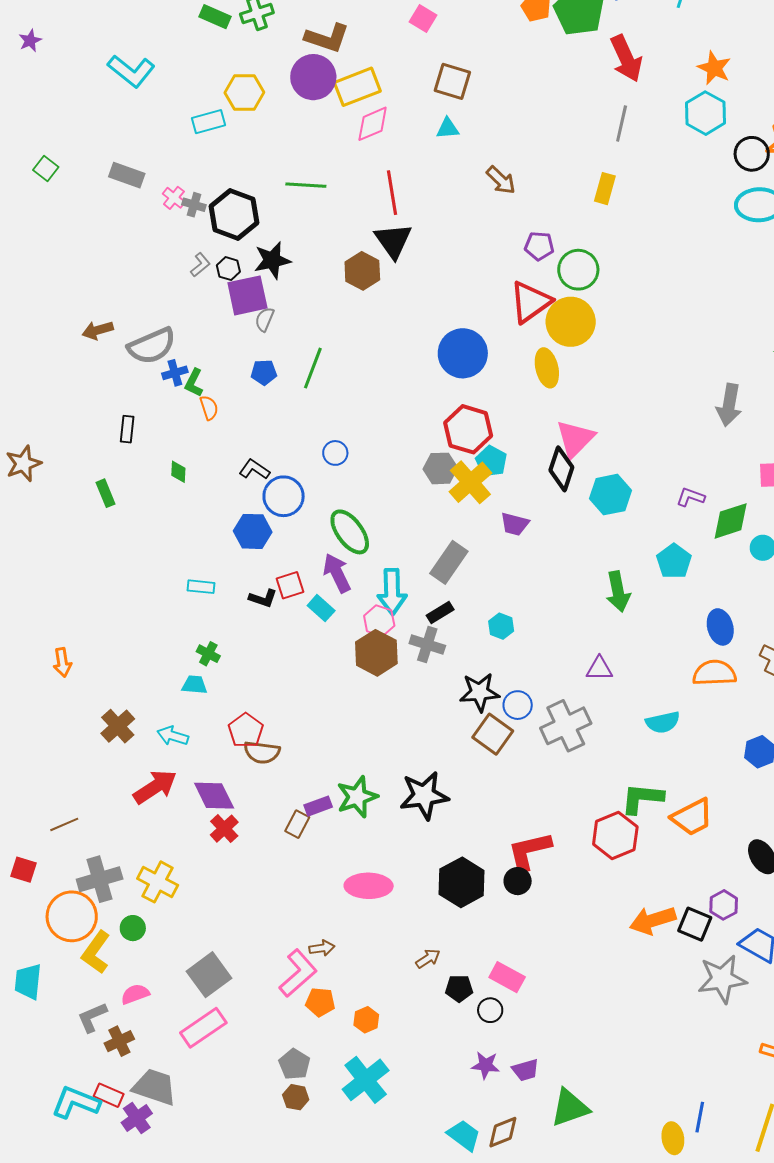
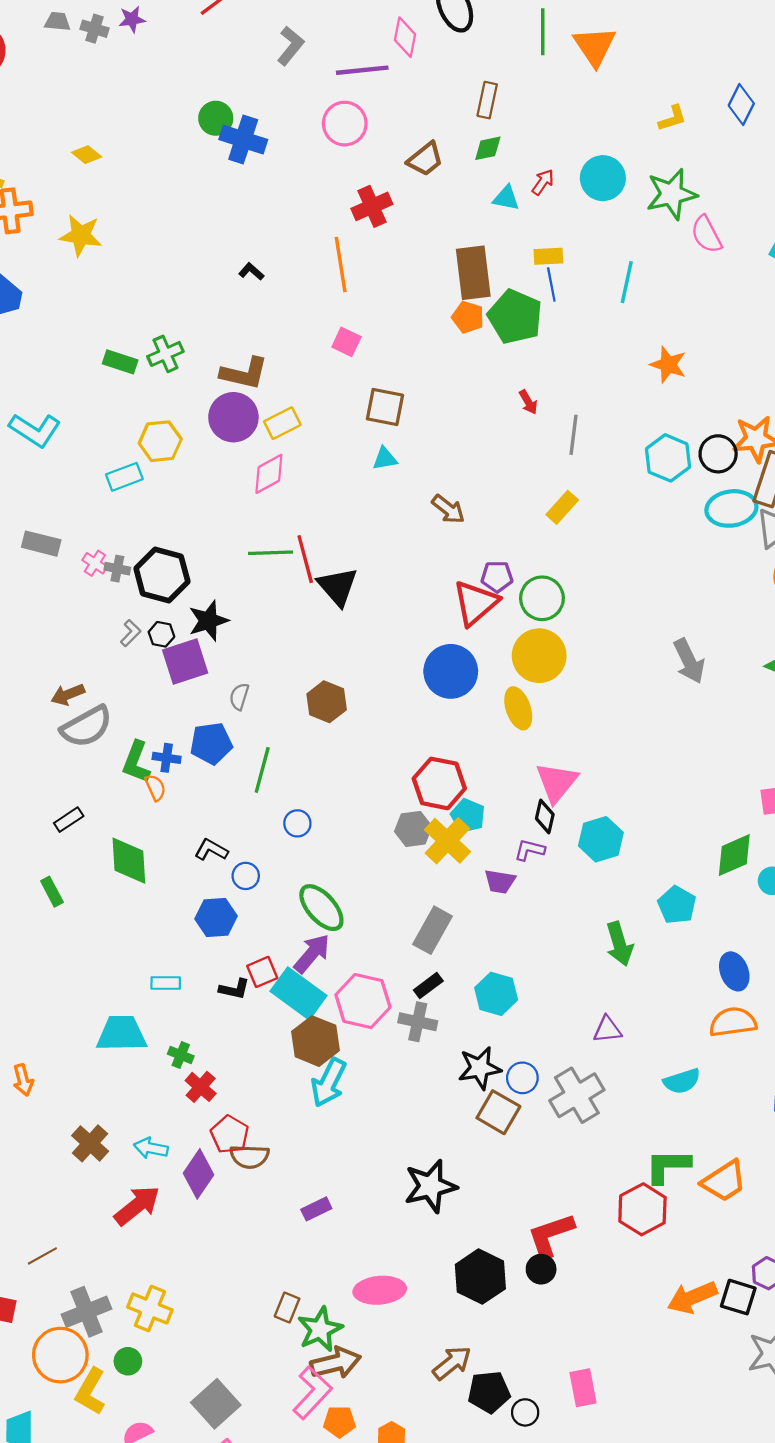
red arrow: (626, 58) -> (528, 402), moved, size x0.5
yellow rectangle: (357, 87) -> (282, 423), size x0.7
cyan hexagon: (706, 113) -> (668, 458), moved
pink diamond: (373, 124) -> (269, 474), moved
green line: (306, 185) -> (271, 553), moved
yellow rectangle: (605, 189) -> (562, 507), turned 32
red line: (392, 193) -> (305, 559), moved
brown hexagon: (362, 271) -> (327, 702), moved
red triangle: (530, 302) -> (476, 603), moved
gray semicircle: (265, 319) -> (239, 697), moved
brown arrow: (98, 330) -> (68, 694), moved
blue circle: (463, 353) -> (451, 671), moved
green line: (313, 368) -> (262, 770), moved
blue pentagon: (264, 372) -> (211, 743), size x1.5
blue cross: (175, 373) -> (167, 758), moved, turned 30
green L-shape: (194, 383) -> (136, 762), size x1.4
gray arrow: (729, 405) -> (689, 661), moved, turned -30
black rectangle: (127, 429) -> (69, 820), turned 56
black diamond: (561, 469) -> (545, 816), size x0.7
green diamond: (178, 472) -> (129, 861), size x2.0
blue circle: (284, 496) -> (246, 876), size x0.6
purple L-shape: (691, 497) -> (530, 850), moved
purple arrow: (337, 573) -> (312, 954), turned 72
cyan arrow: (392, 592) -> (329, 1083), moved, turned 33
cyan rectangle: (321, 608) -> (298, 993), size x1.8
pink hexagon: (379, 621) -> (363, 1001), size x1.6
cyan hexagon: (501, 626) -> (496, 994), size x1.5
brown hexagon: (376, 653) -> (315, 1041), moved
cyan trapezoid: (194, 685) -> (122, 1034), moved, size x1.8
purple diamond: (214, 796) -> (199, 1174), moved, turned 66
green star: (357, 797) -> (320, 1329), moved
brown rectangle: (297, 824) -> (287, 1307), moved
red cross: (224, 829) -> (201, 1087), moved
brown arrow: (322, 948) -> (336, 1363), size x1.8
brown arrow: (428, 959) -> (452, 1363), size x1.5
pink rectangle: (507, 977) -> (583, 1388), moved, turned 56
black pentagon: (459, 988) -> (489, 1392), size x1.4

